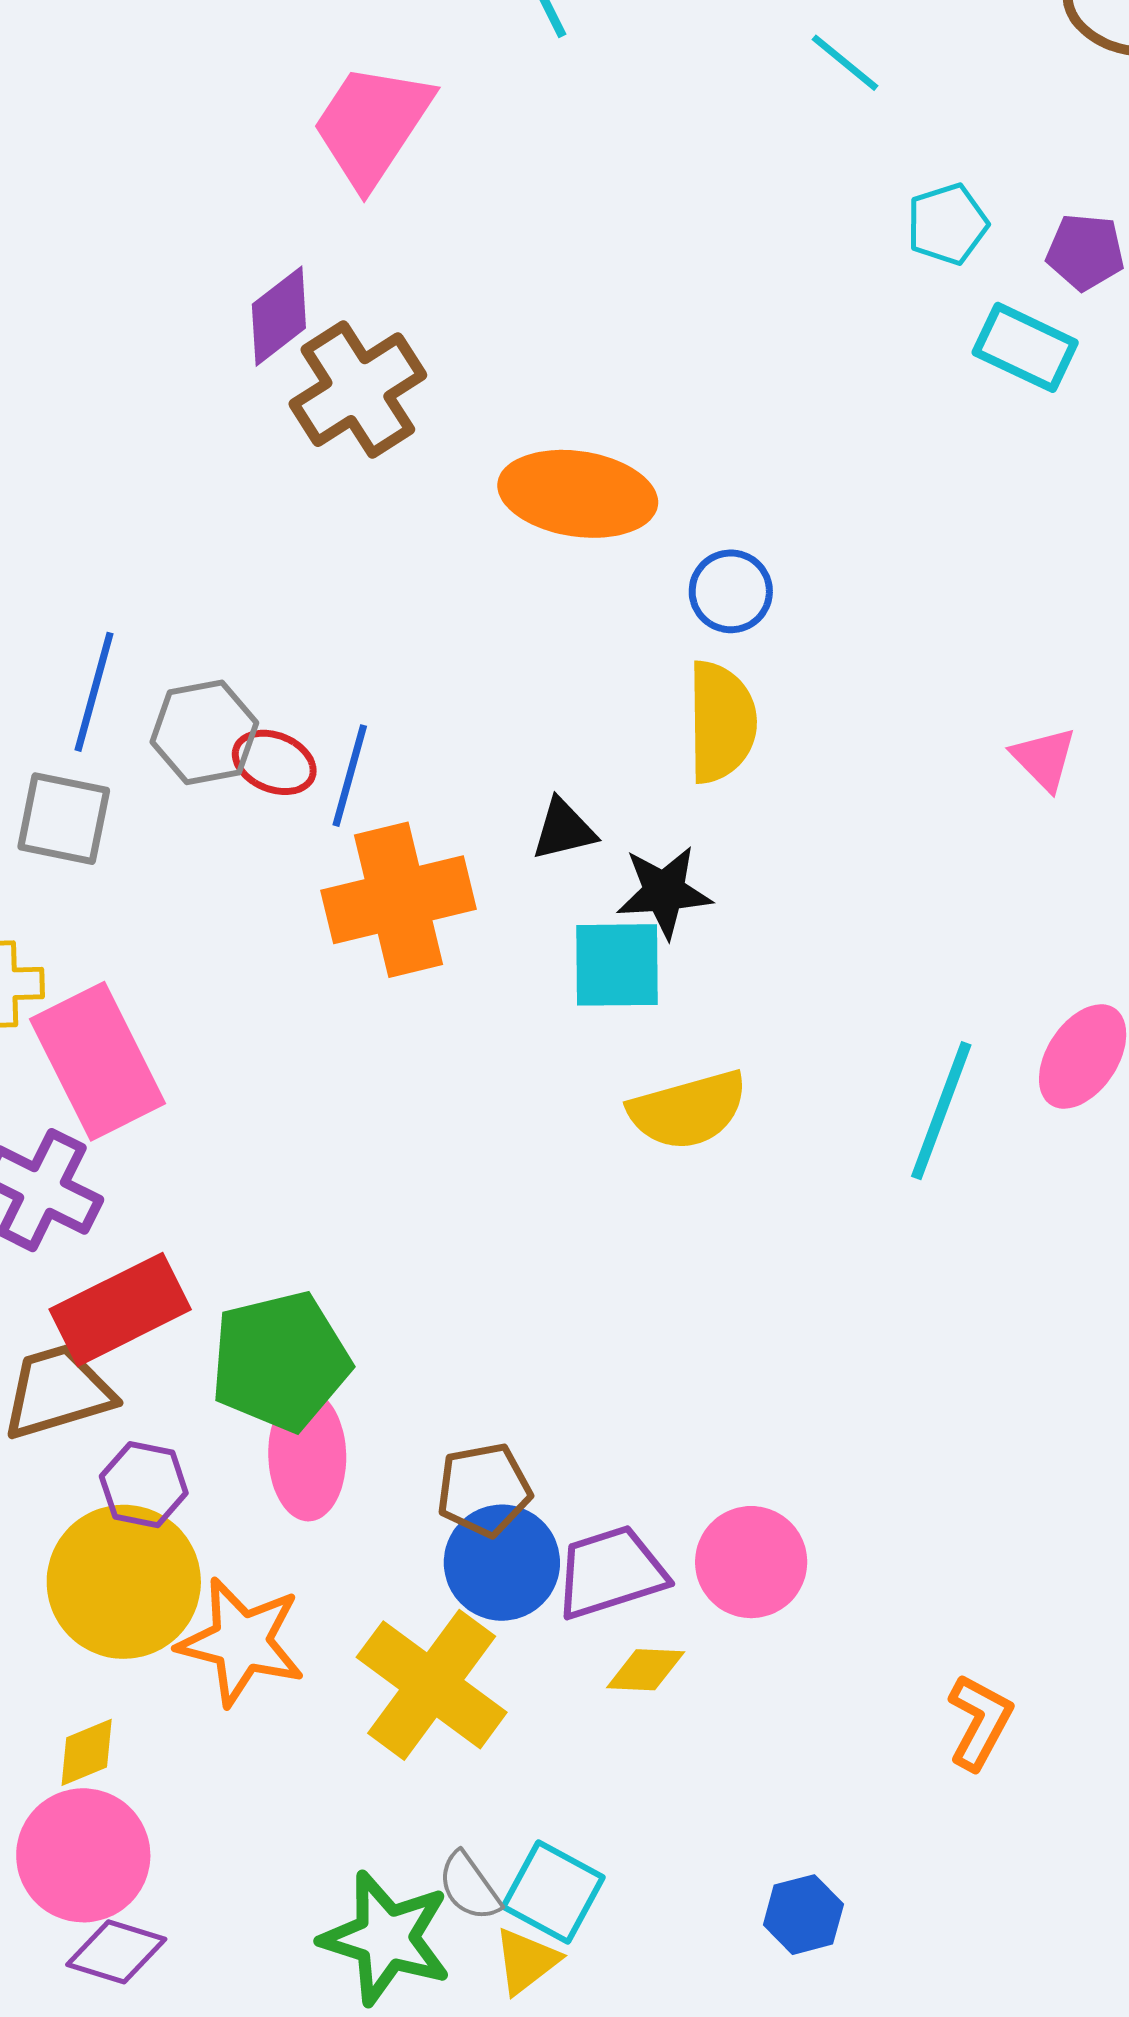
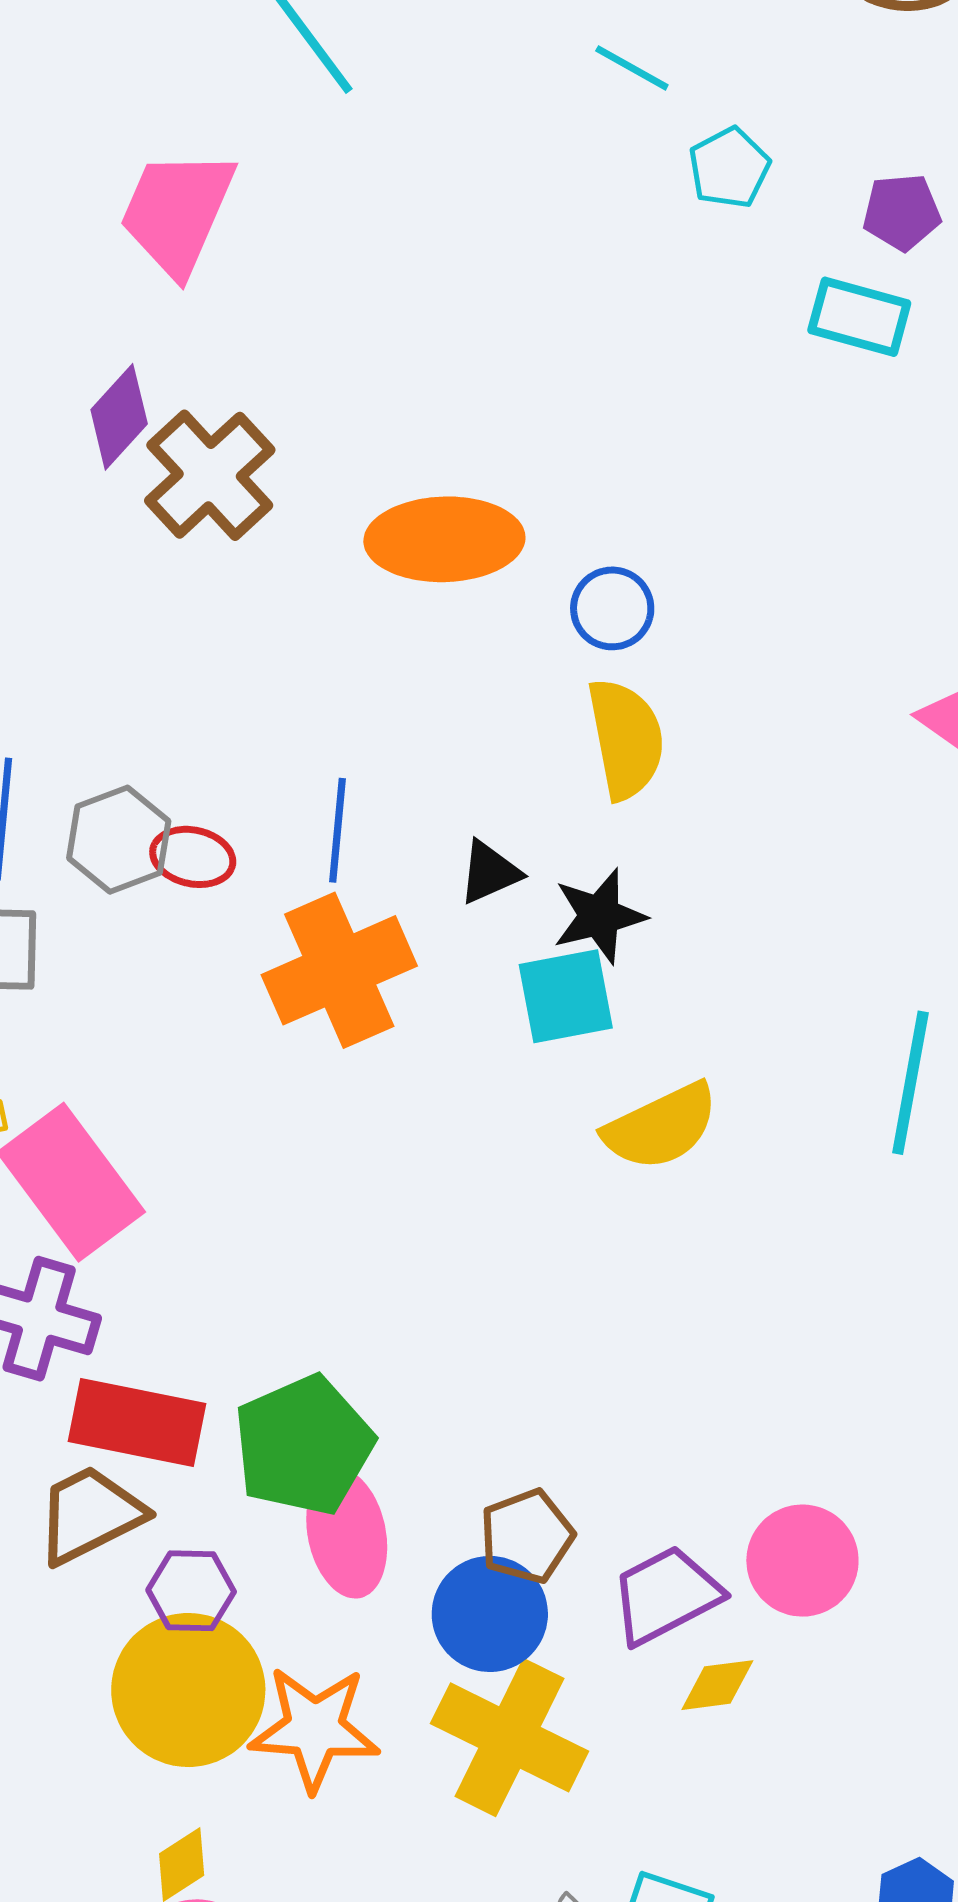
cyan pentagon: (947, 224) -> (729, 168), moved
blue line: (350, 776) -> (337, 830), moved
red rectangle: (120, 1309) -> (137, 1422), turned 48
blue circle: (502, 1563) -> (490, 1614), moved

